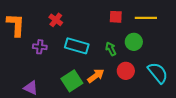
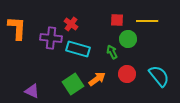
red cross: (56, 20) -> (71, 24), moved
green circle: (134, 42) -> (128, 39), moved
purple cross: (40, 47) -> (51, 38), moved, size x1.5

